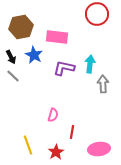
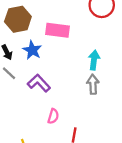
purple L-shape: (64, 68) -> (39, 83), moved, turned 35
gray arrow: (103, 84) -> (93, 84), moved

